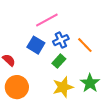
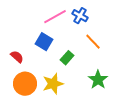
blue cross: (61, 40) -> (80, 16), moved, turned -35
yellow star: (63, 87) -> (53, 84), moved

